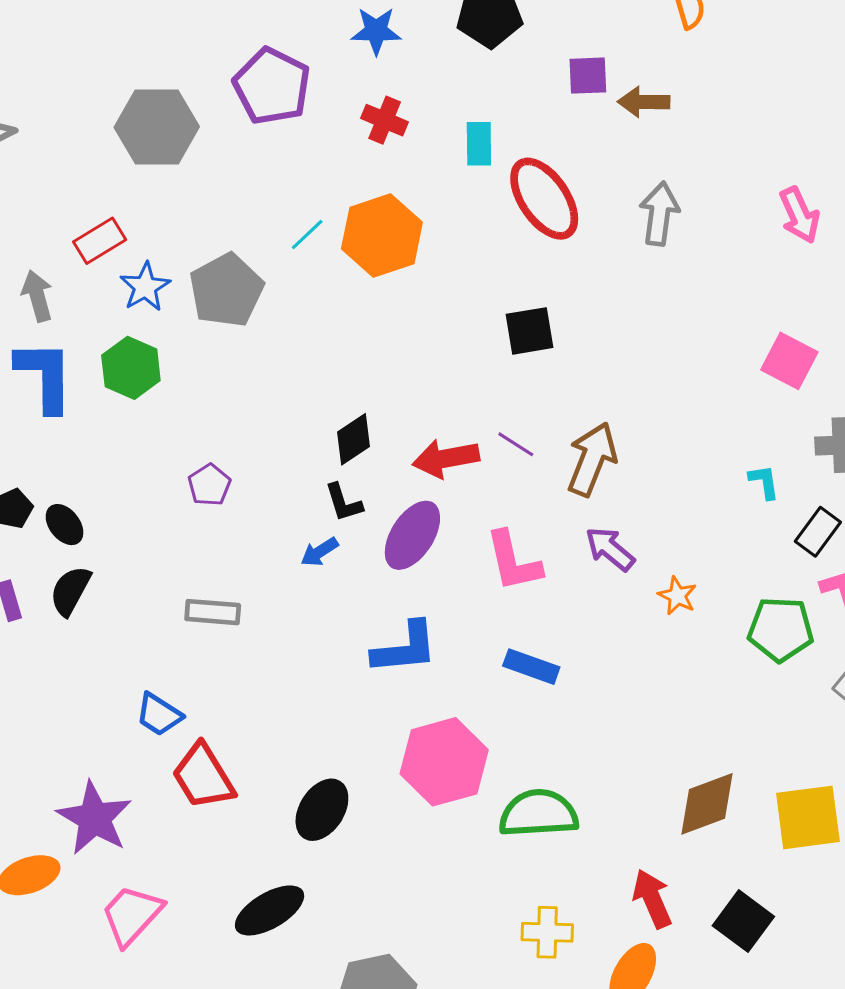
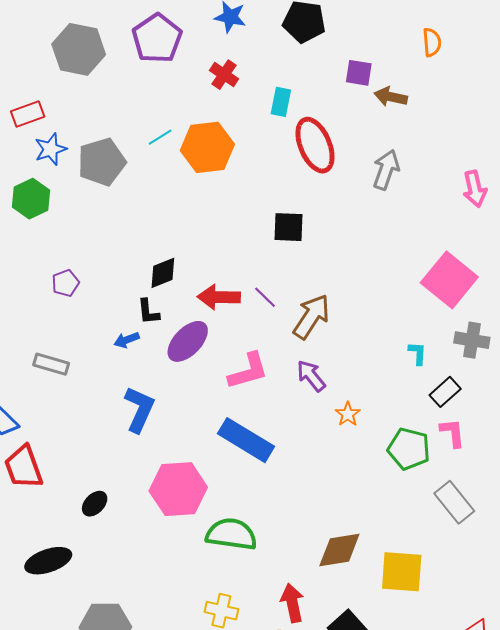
pink square: (789, 361) -> (449, 280), size x1.5
pink L-shape: (513, 561) -> (248, 371), turned -105
blue L-shape: (405, 648) -> (139, 409), moved, turned -72
blue rectangle: (531, 667) -> (246, 440), size x1.6
black ellipse: (322, 810) -> (95, 504), size x0.7

